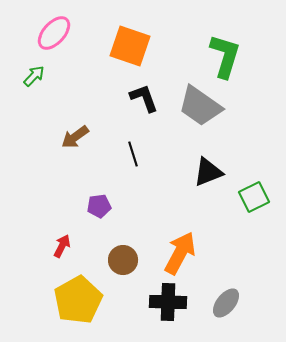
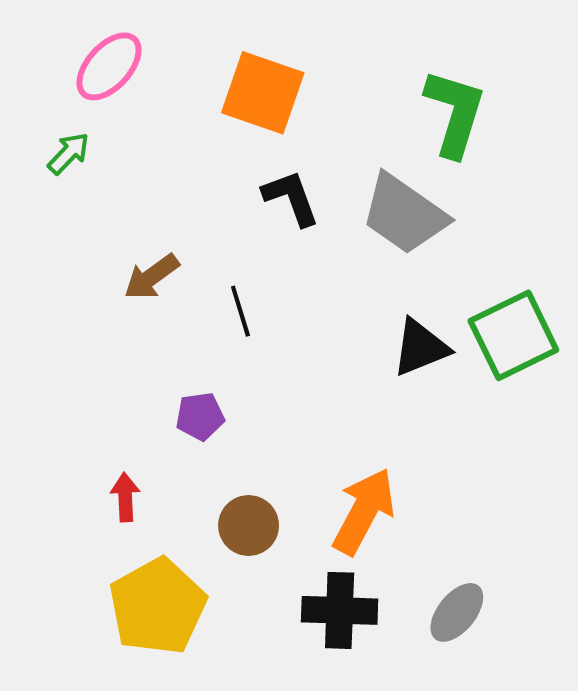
black line: (133, 154) -> (240, 311), moved
green square: (254, 197) -> (513, 335), moved, size x1.4
red arrow: (62, 246) -> (125, 497), turned -30

